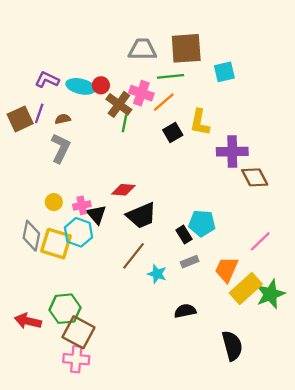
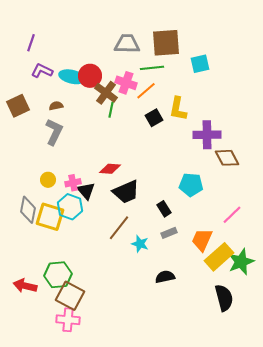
red circle: (101, 85) -> (90, 76), size x1.5
purple line: (39, 113) -> (31, 43), moved
cyan pentagon: (202, 223) -> (191, 185), moved
black semicircle: (232, 346) -> (224, 298), moved

